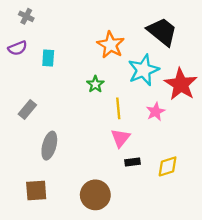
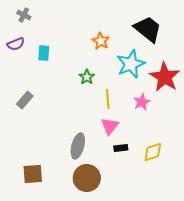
orange star: (111, 45) -> (101, 41), size x0.7
gray ellipse: (49, 146) -> (78, 146), moved

